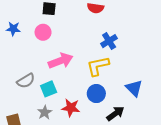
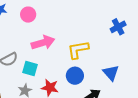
blue cross: (109, 41) -> (118, 27), moved
cyan square: (49, 89) -> (30, 69), turned 35

